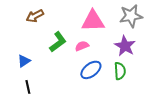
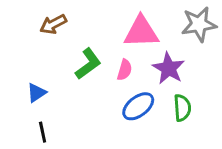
pink semicircle: (82, 46) -> (125, 70), turned 128
purple star: (125, 46) -> (169, 68), moved

